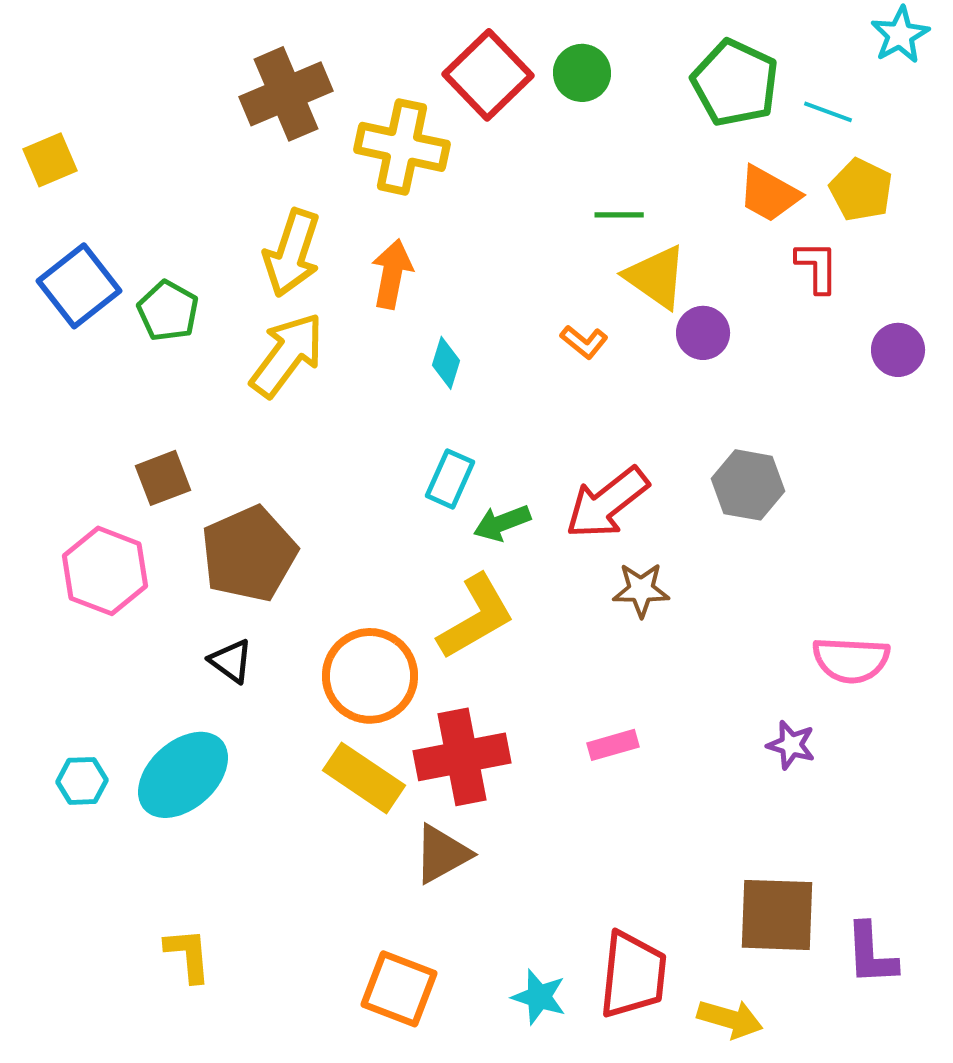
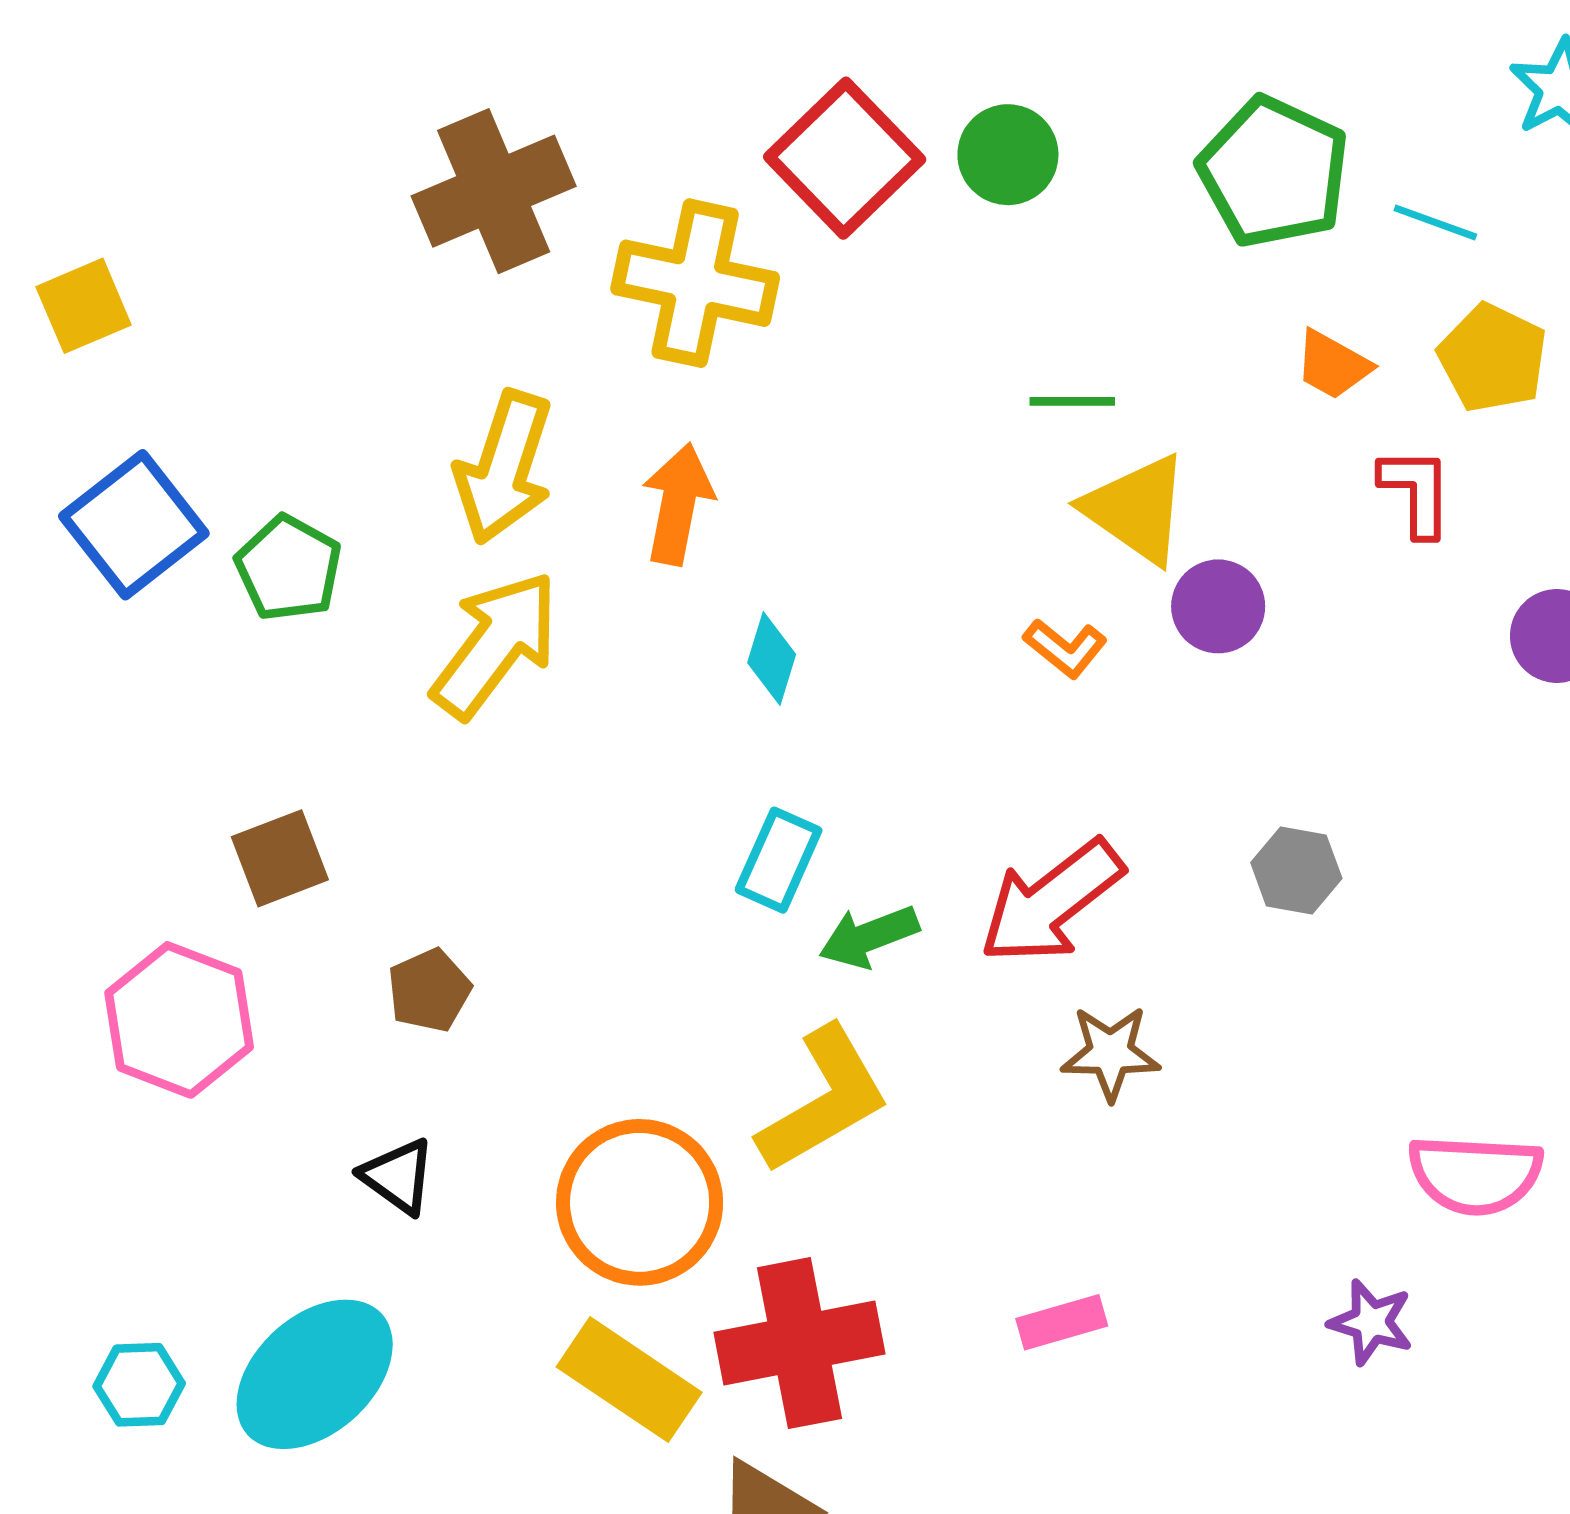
orange trapezoid: (769, 194) -> (1333, 365), size x0.7
orange L-shape: (584, 342) -> (1065, 648), moved
gray hexagon: (748, 485) -> (1296, 870), size x0.7
brown pentagon: (249, 554) -> (429, 990), size x0.5

